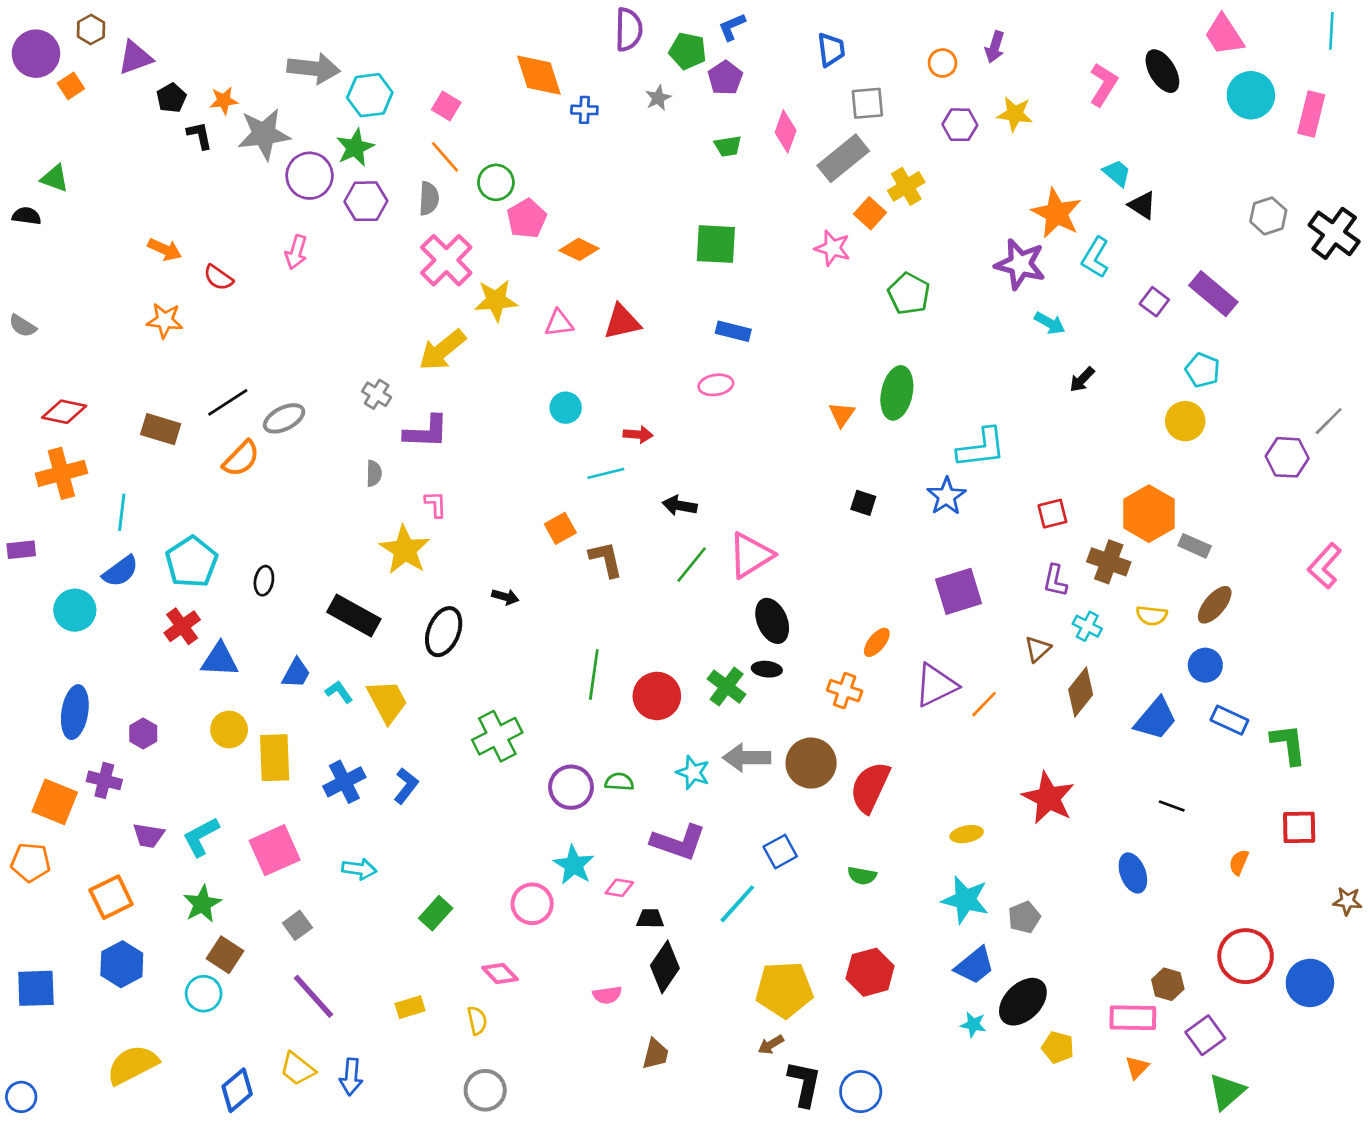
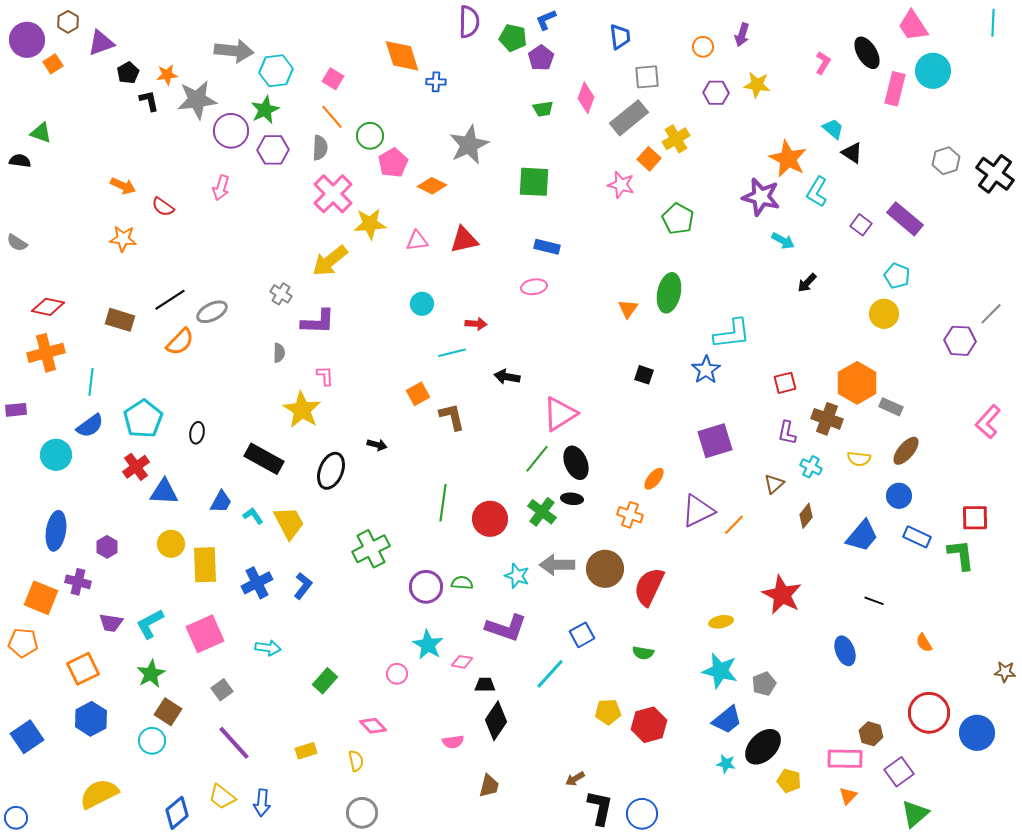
pink L-shape: (1103, 84) -> (823, 63), size x0.7
gray star: (658, 98) -> (469, 145), moved, size x2.0
pink rectangle: (1311, 114) -> (895, 89), moved
green line: (692, 565) -> (537, 459), moved
brown diamond: (1081, 692) -> (806, 516), size x0.7
red square: (1299, 827) -> (975, 518), moved
orange semicircle: (1239, 862) -> (924, 643), turned -54
pink circle: (532, 904) -> (397, 674), size x0.7
blue square: (36, 988) -> (27, 737), turned -32
yellow pentagon: (784, 990) -> (608, 712), moved, size x0.6

